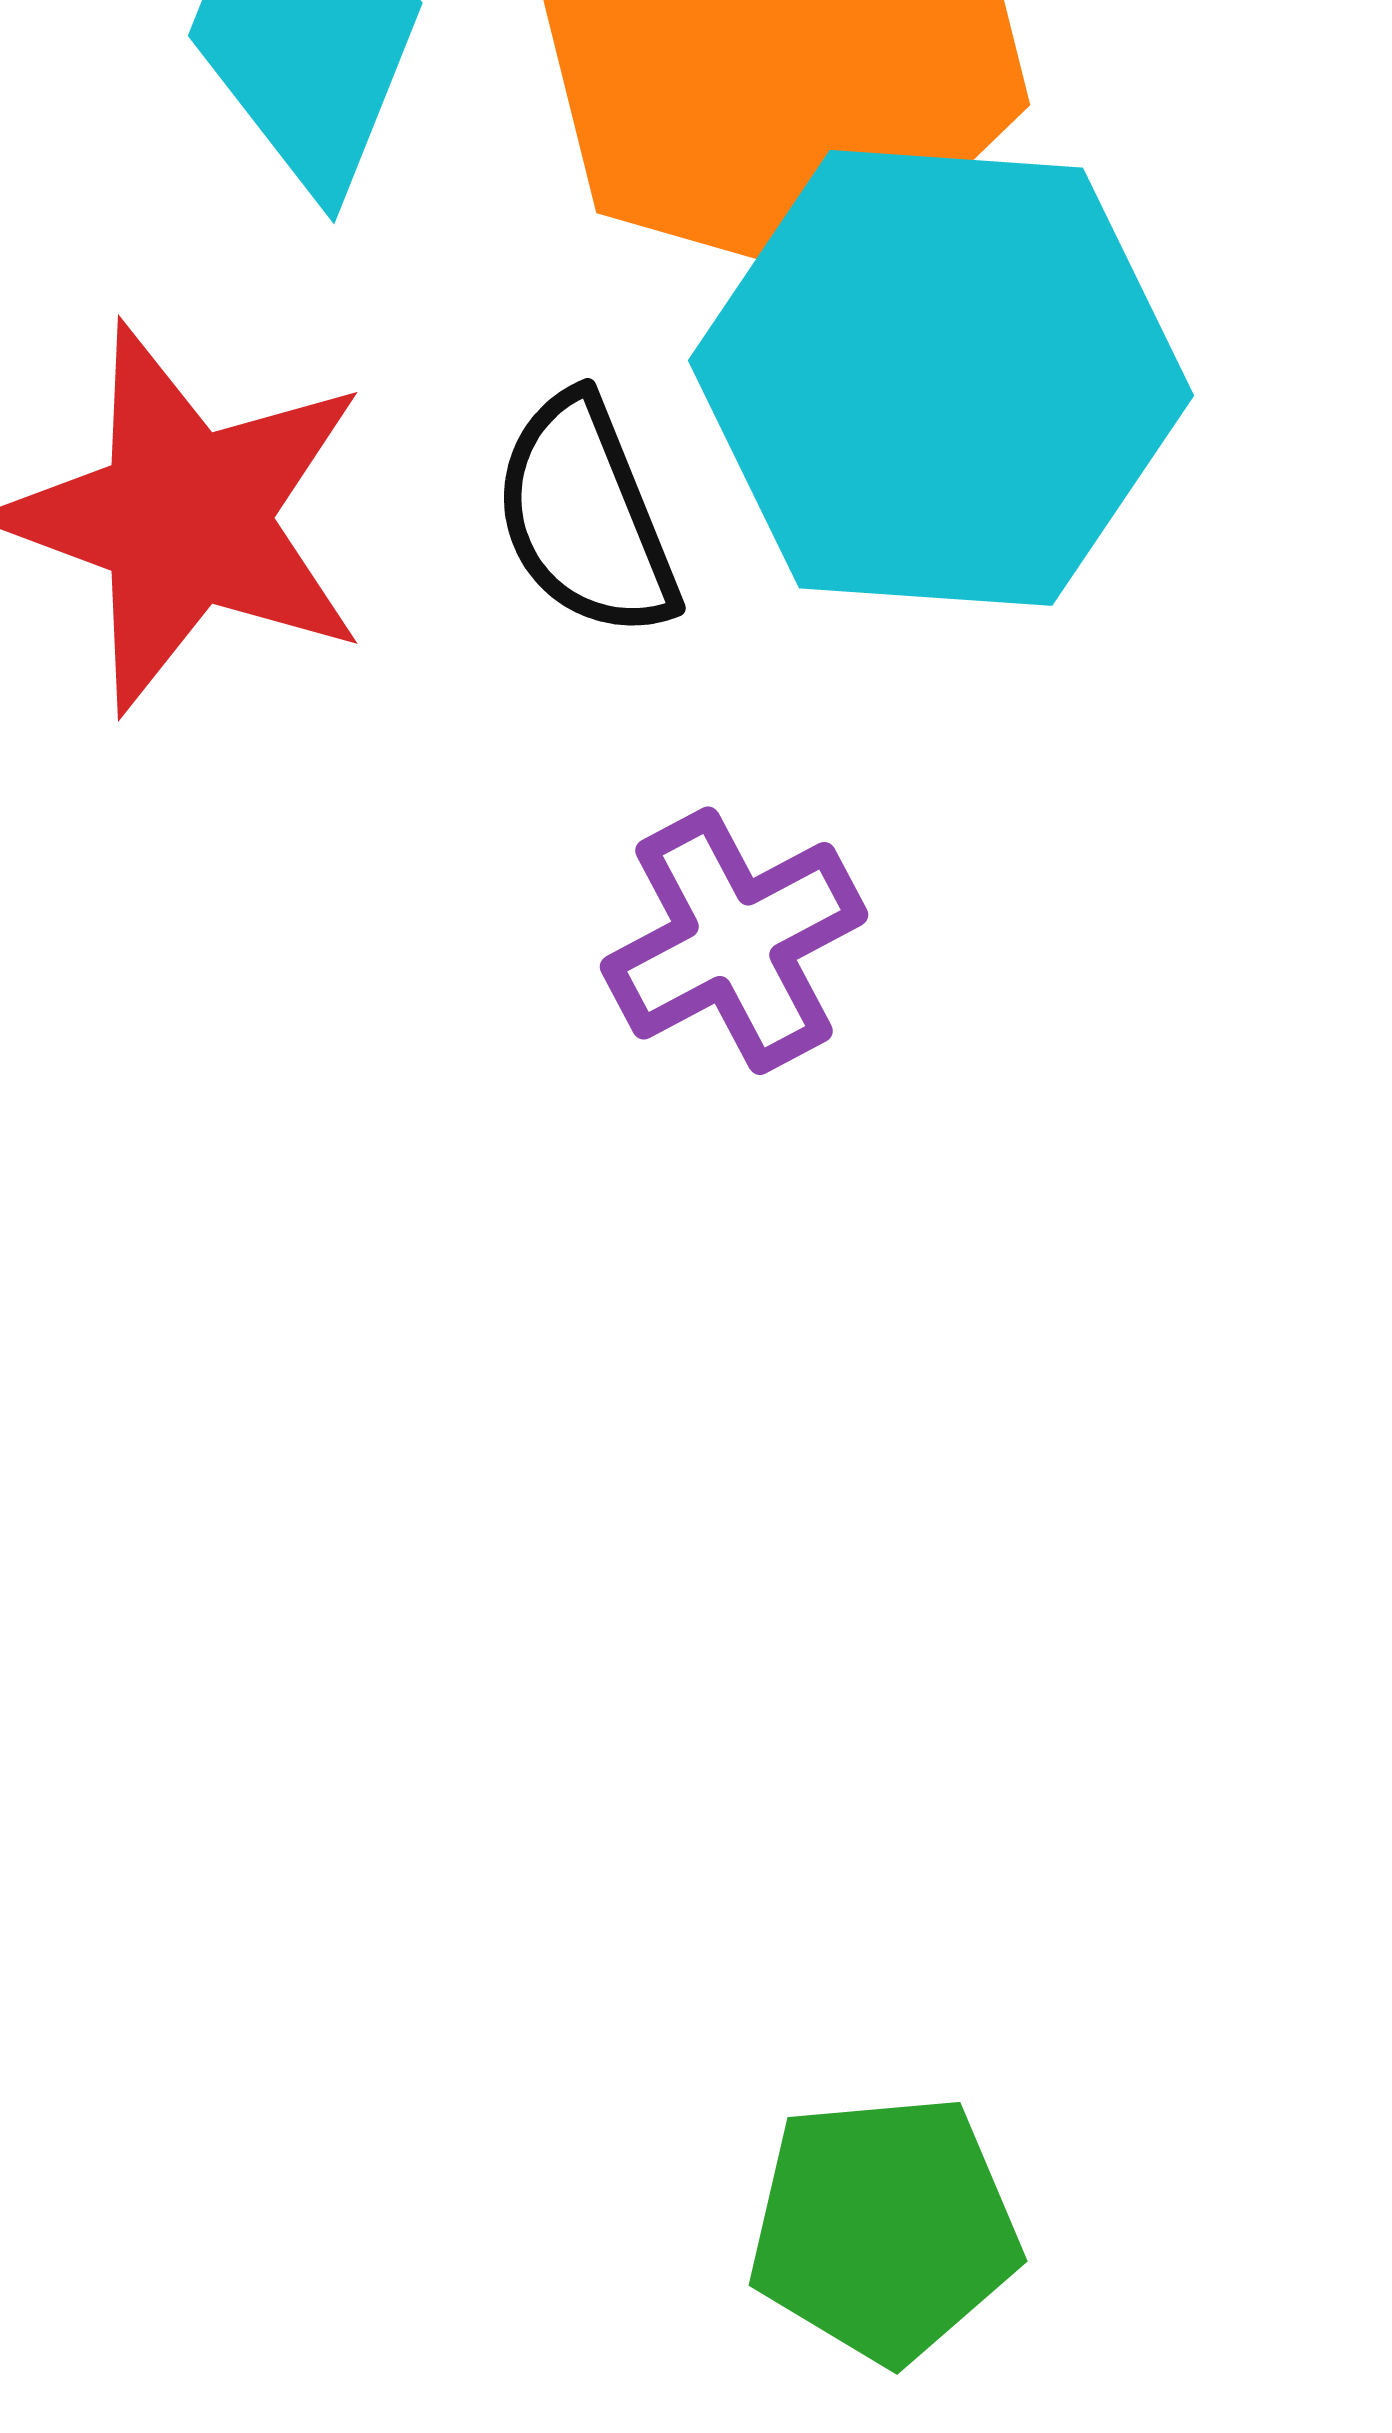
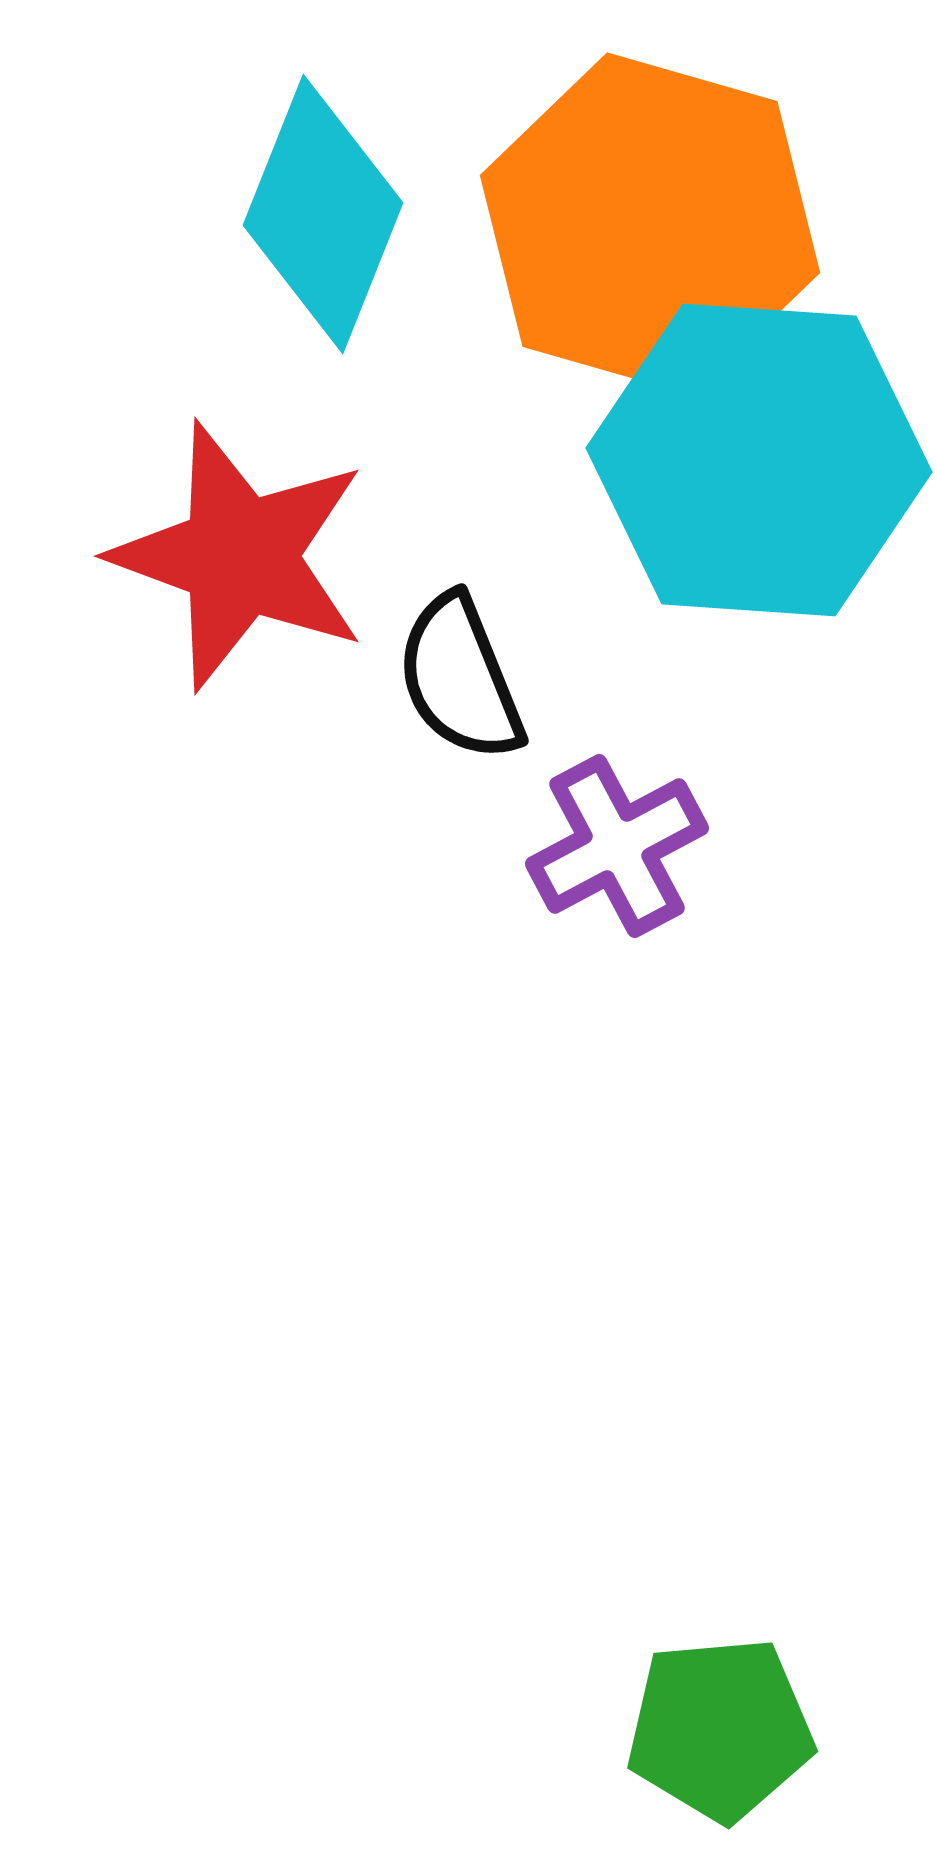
black semicircle: (585, 516) -> (460, 678), moved

